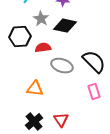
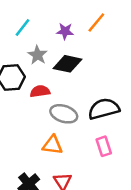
black semicircle: (94, 62) -> (104, 109), turned -60
orange triangle: (35, 89) -> (53, 145), moved

